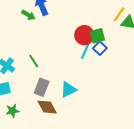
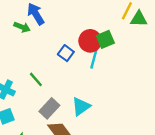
blue square: (100, 48) -> (66, 53), moved
gray rectangle: (42, 87) -> (49, 108), turned 30

